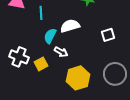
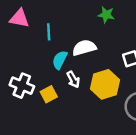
white arrow: (61, 52) -> (73, 79), turned 32
yellow hexagon: (78, 78) -> (105, 84), moved

